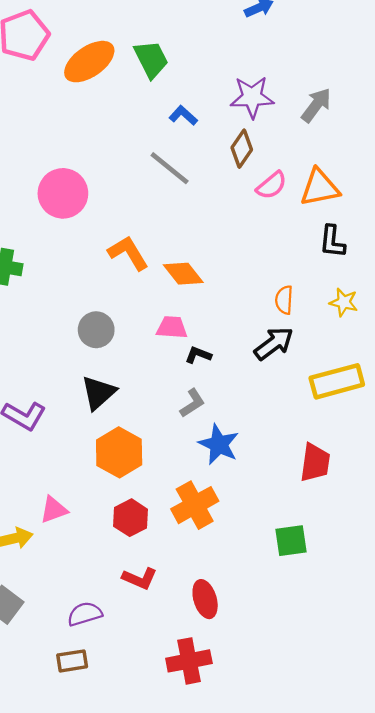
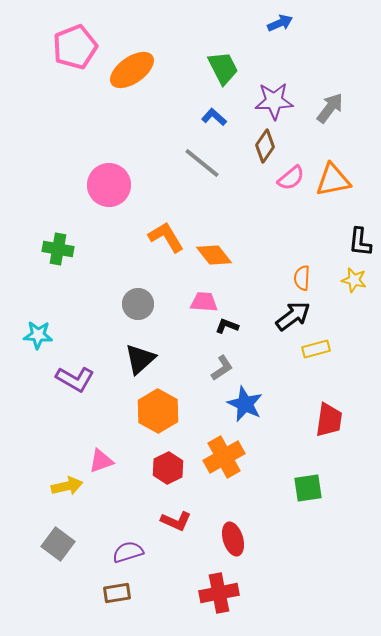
green trapezoid: (151, 59) -> (223, 68), moved
black L-shape: (332, 241) -> (360, 242), moved
yellow rectangle: (337, 381) -> (316, 349), moved, size x0.6

